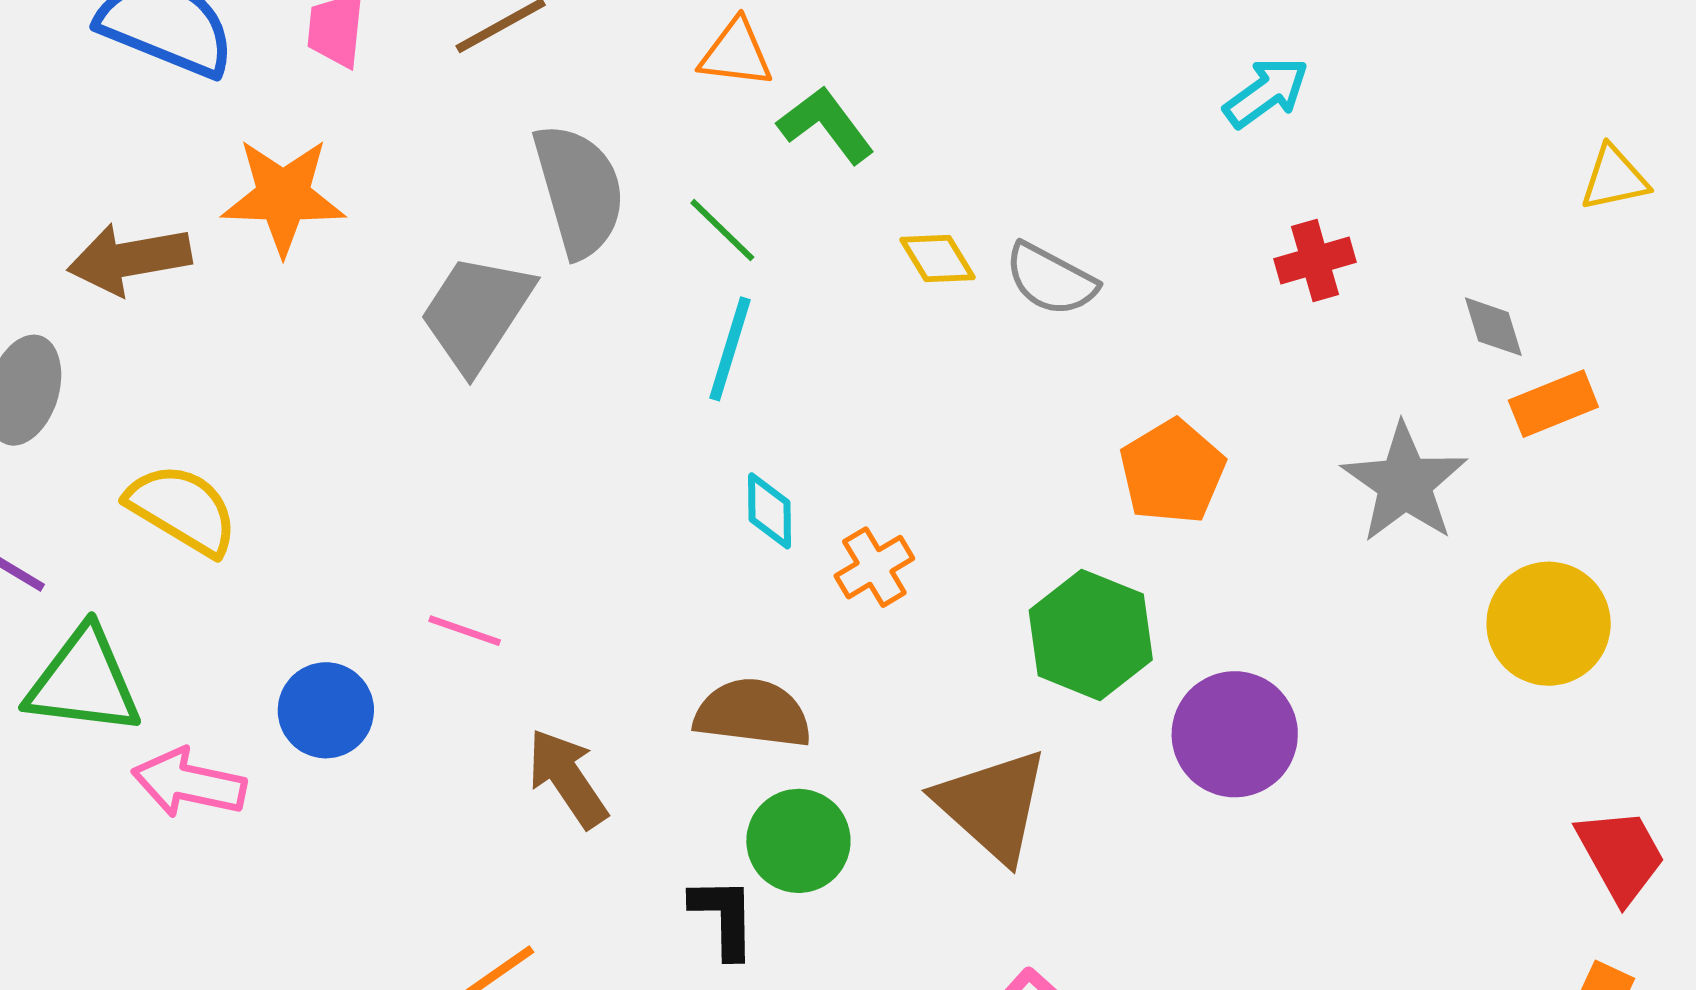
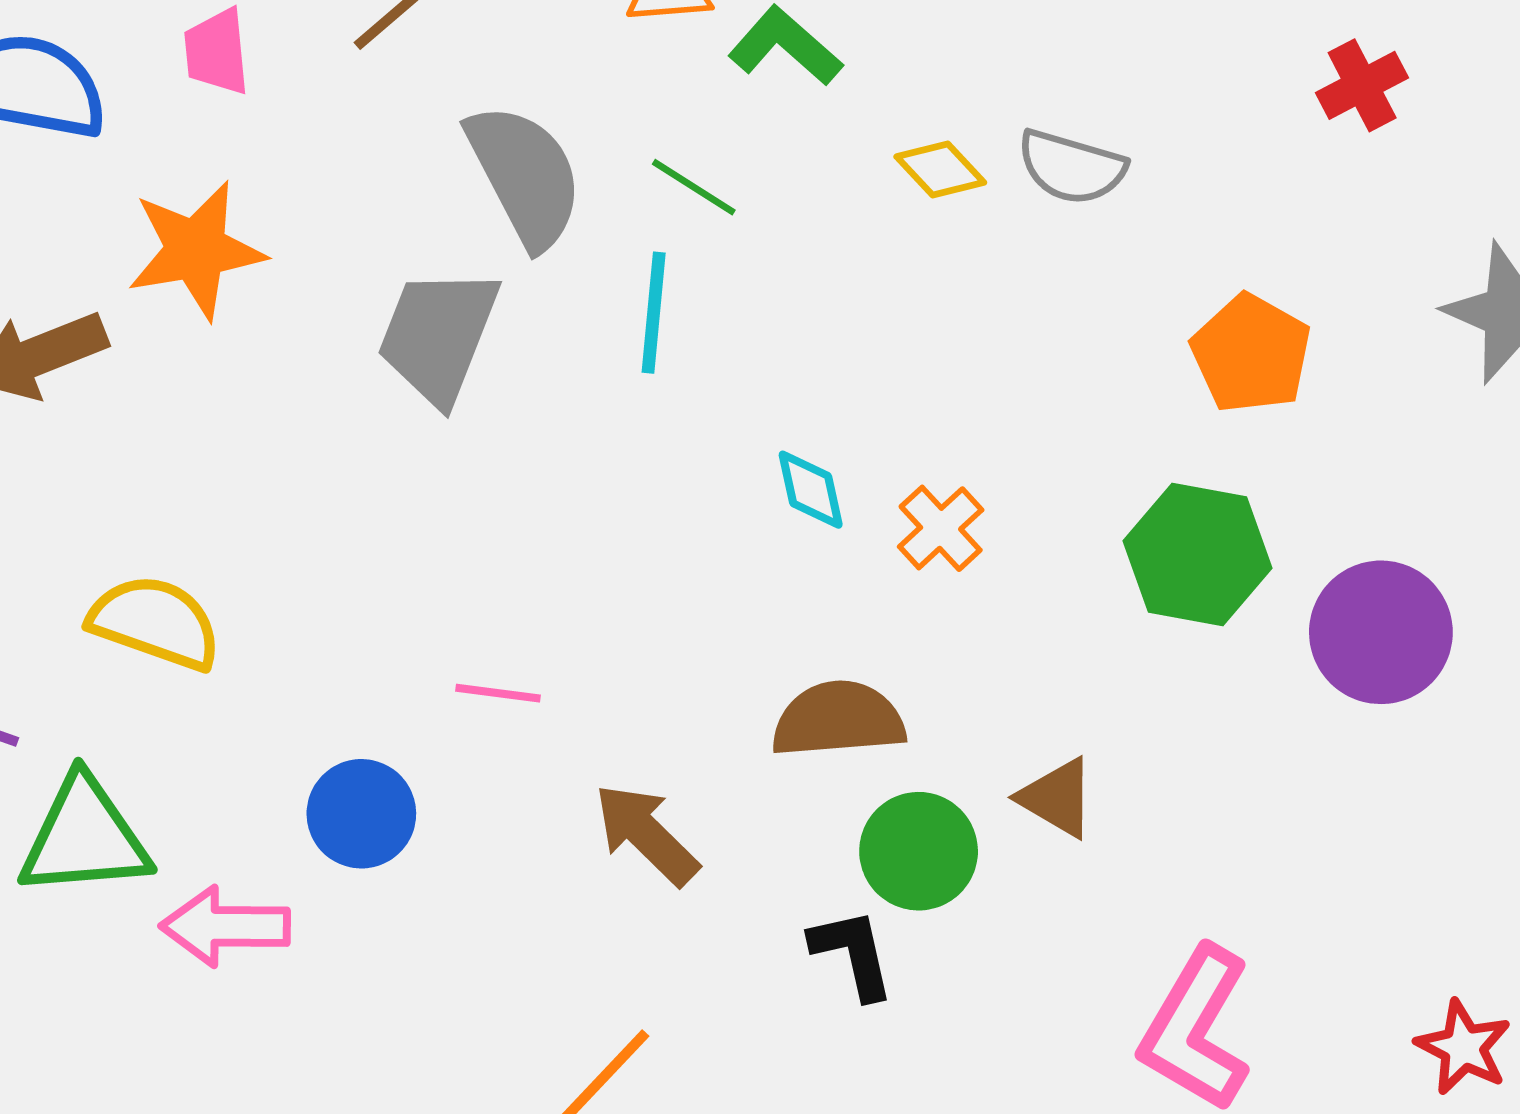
cyan line: (730, 349) -> (654, 313), moved
brown triangle: (992, 805) -> (1057, 798), moved, size x0.6

